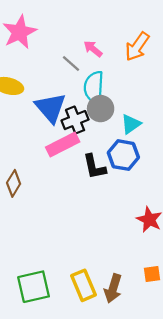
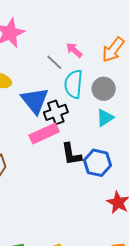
gray circle: (101, 109) -> (104, 89), moved
blue hexagon: (123, 155) -> (97, 163), moved

